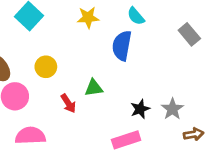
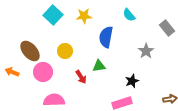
yellow star: (88, 18) -> (84, 16), moved
blue semicircle: (122, 46) -> (106, 37), moved
gray star: (172, 109) -> (146, 51), moved

